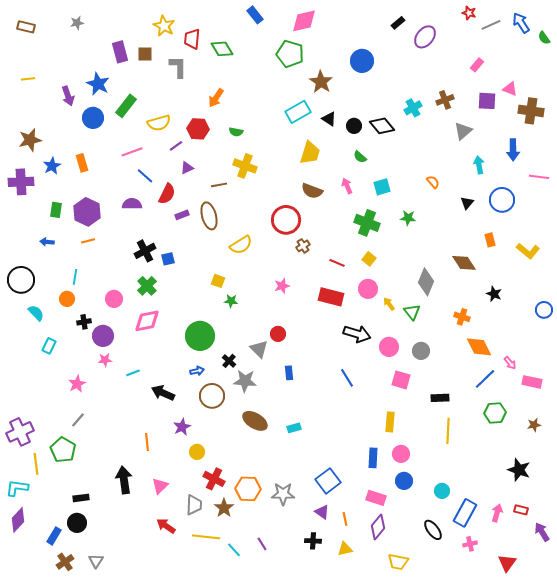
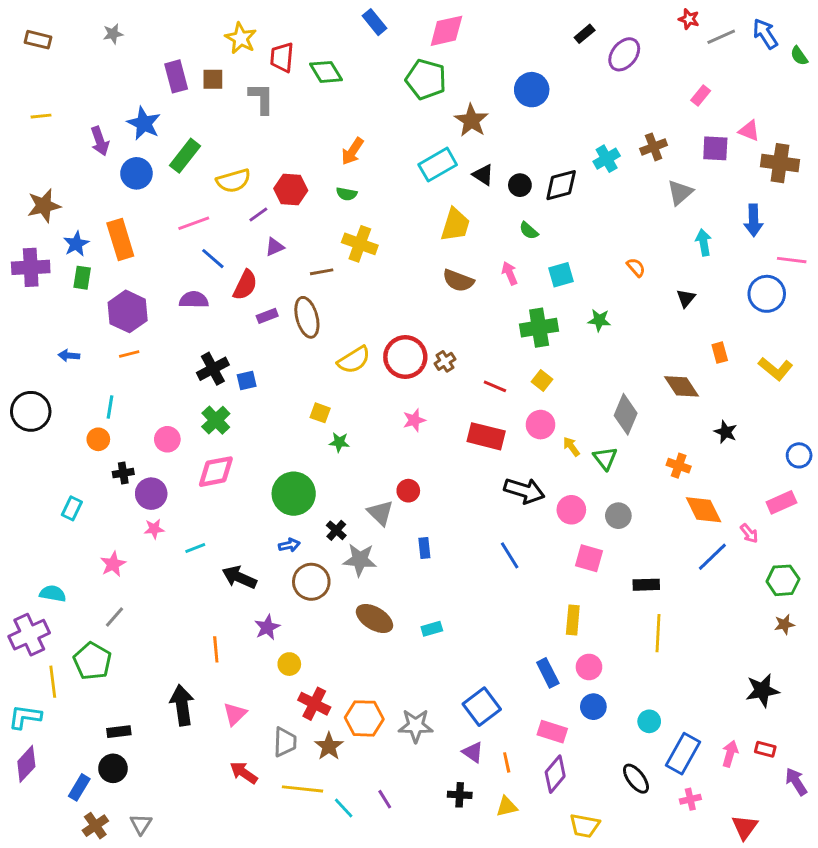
orange arrow: (216, 98) -> (352, 151), moved
black diamond: (382, 126) -> (561, 185), turned -65
orange rectangle: (82, 163) -> (120, 239), size x1.5
blue circle: (502, 200) -> (767, 294), moved
green rectangle: (56, 210) -> (82, 278), moved
red circle: (286, 220) -> (405, 357), moved
green cross: (367, 223) -> (539, 328), turned -30
cyan semicircle: (36, 313) -> (53, 594), moved, turned -36
pink rectangle: (532, 382) -> (781, 502), moved, turned -36
green hexagon: (495, 413) -> (783, 580), moved
blue rectangle: (373, 458) -> (548, 673), turned -30
black star: (519, 470) -> (762, 690), turned -30

